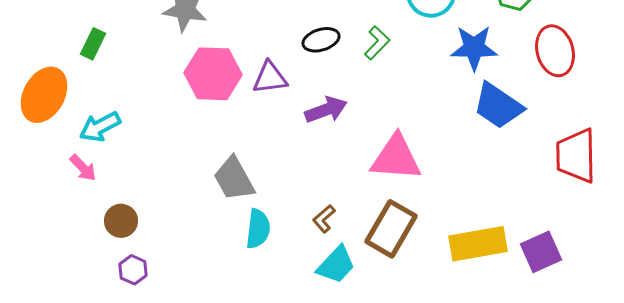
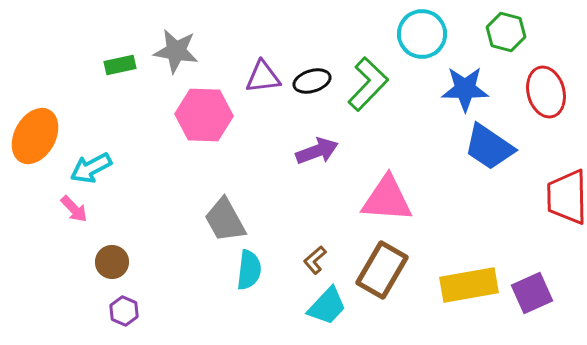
green L-shape: (377, 43) -> (368, 84), size x1.6
green rectangle: (93, 44) -> (120, 65), moved, turned 52
purple triangle: (270, 78) -> (263, 77), moved

